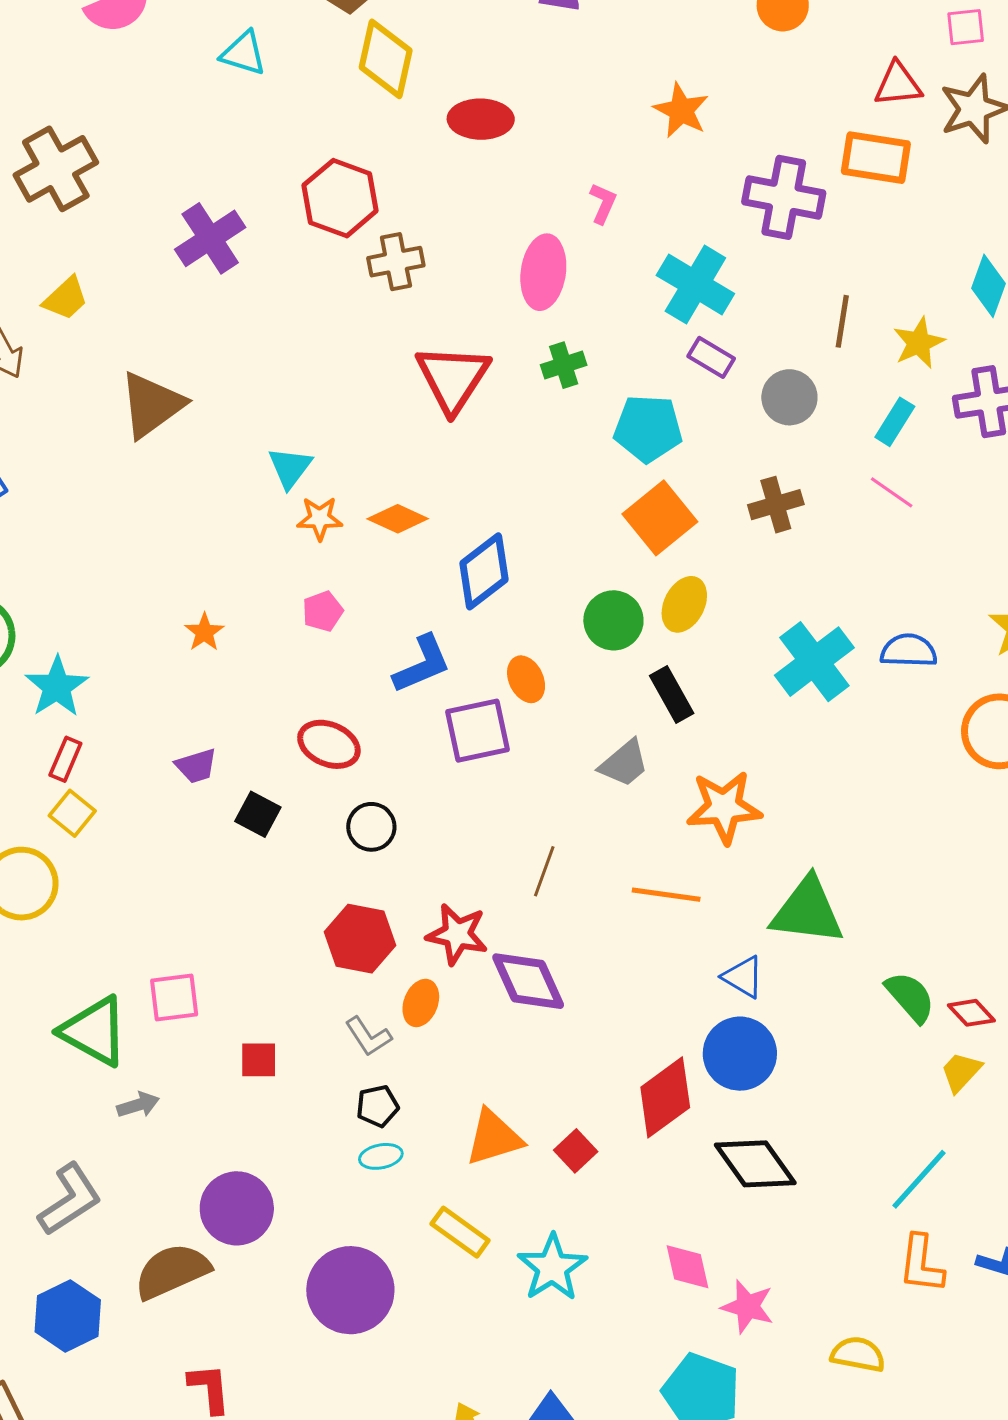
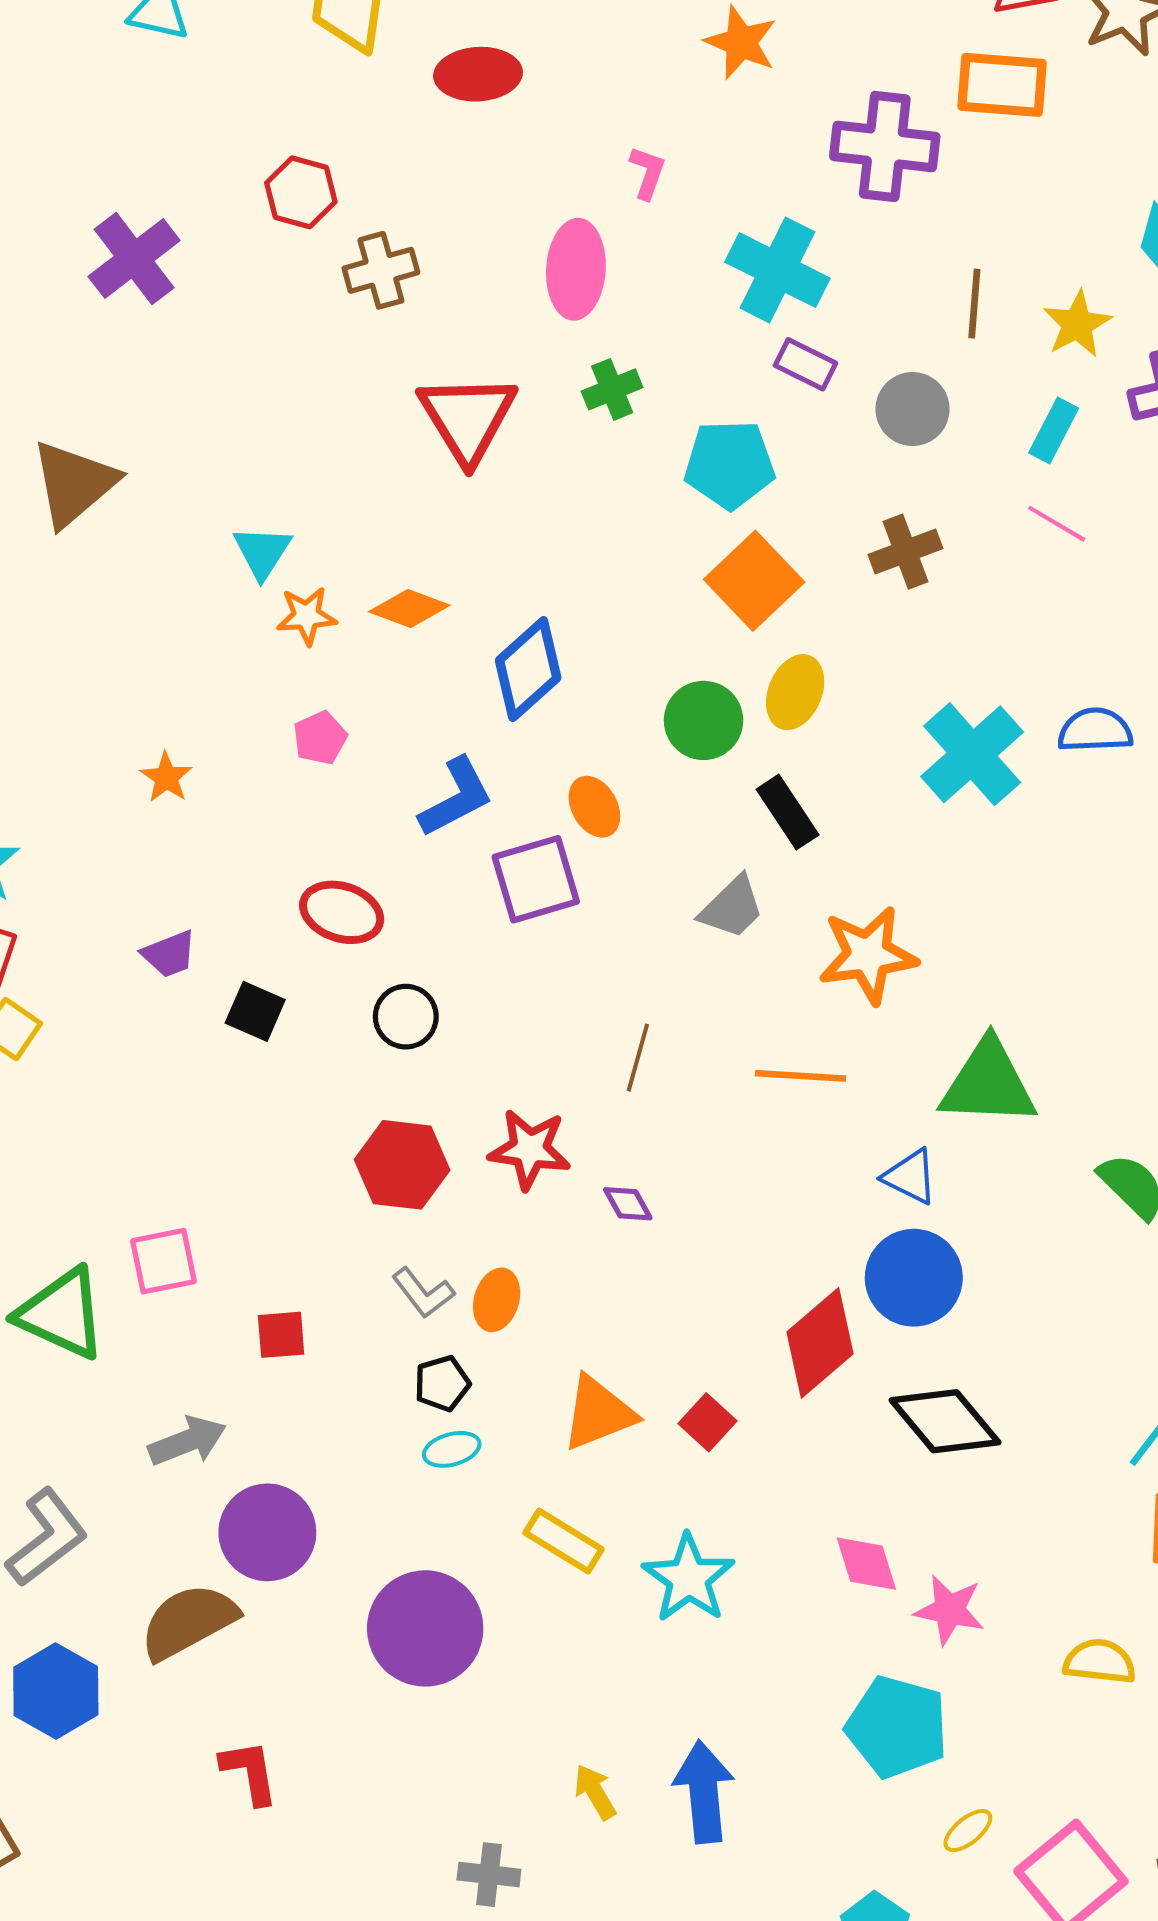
red hexagon: (340, 198) -> (301, 192), size x0.7
purple diamond: (528, 981) -> (628, 1204), size x0.5
orange ellipse: (421, 1003) -> (497, 1300), moved
gray arrow: (138, 1105) -> (187, 1441), moved, size x1.4

